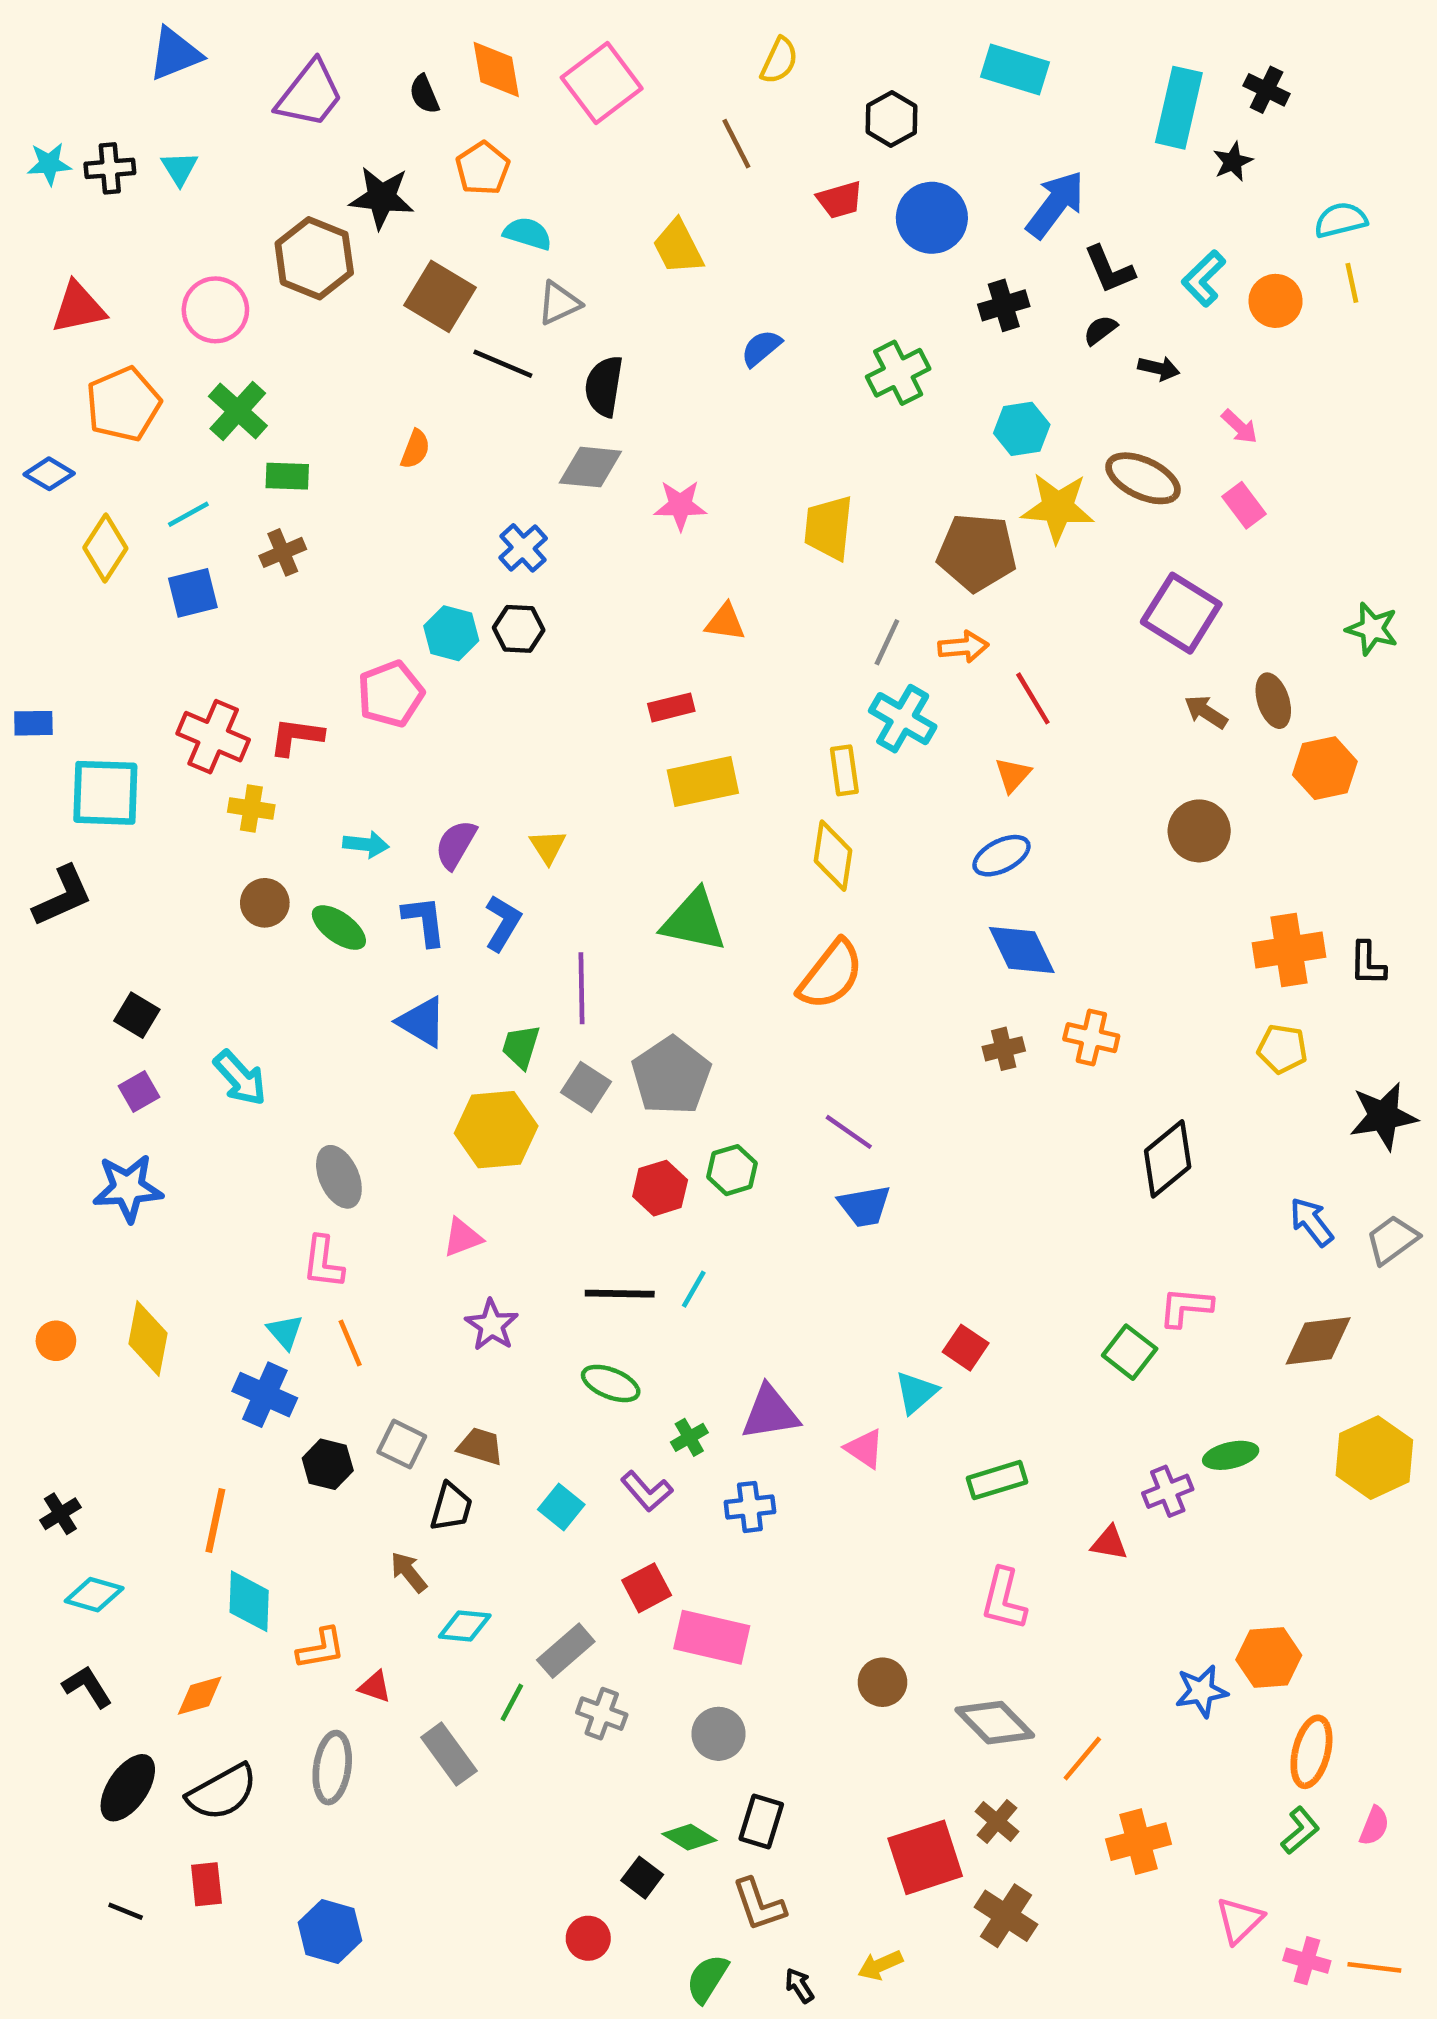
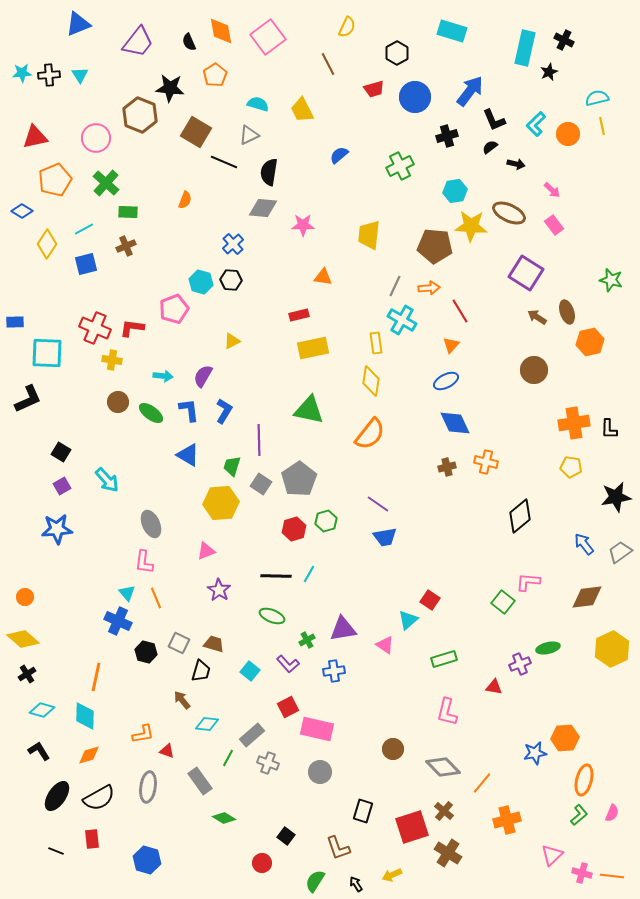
cyan semicircle: (528, 234) -> (258, 104), moved
yellow triangle: (548, 847) -> (232, 341), moved, turned 36
yellow diamond: (148, 1339) -> (23, 639), moved, turned -60
cyan diamond: (249, 1601) -> (85, 716), moved
black rectangle: (761, 1821) -> (363, 811), moved
green diamond: (689, 1837) -> (224, 818), moved

